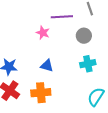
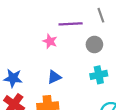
blue triangle: (47, 66) -> (54, 77), turned -40

